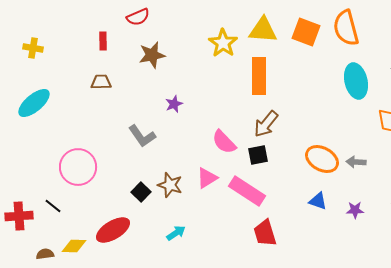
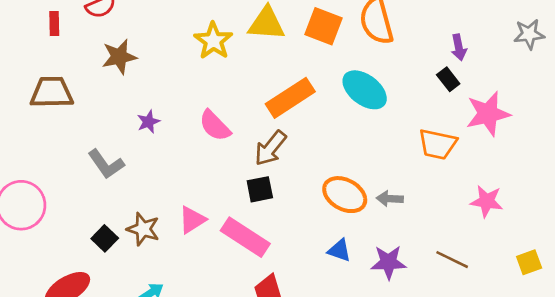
red rectangle: (103, 41) -> (54, 24), moved
orange rectangle: (259, 76) -> (290, 98), moved, turned 57
cyan ellipse: (356, 81) -> (365, 90), moved, turned -40
brown trapezoid: (101, 82) -> (52, 92), size x1.6
pink semicircle: (224, 142) -> (215, 126), moved
purple star: (355, 210) -> (388, 262), size x1.5

